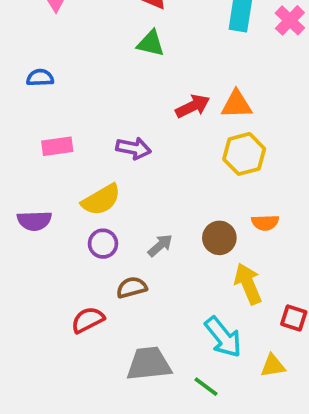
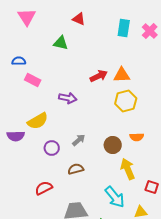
green triangle: (151, 43) -> (61, 43), moved
pink rectangle: (57, 146) -> (33, 80), moved, turned 35
yellow semicircle: (101, 200) -> (38, 121), moved
gray arrow: (160, 246) -> (79, 140), moved
brown semicircle: (132, 287) -> (76, 169), moved

